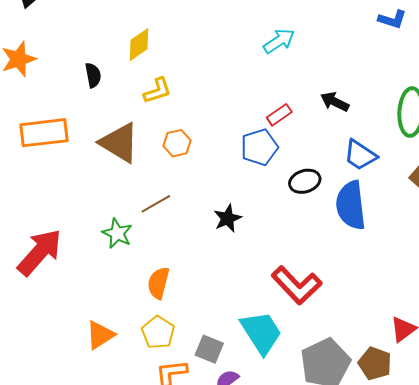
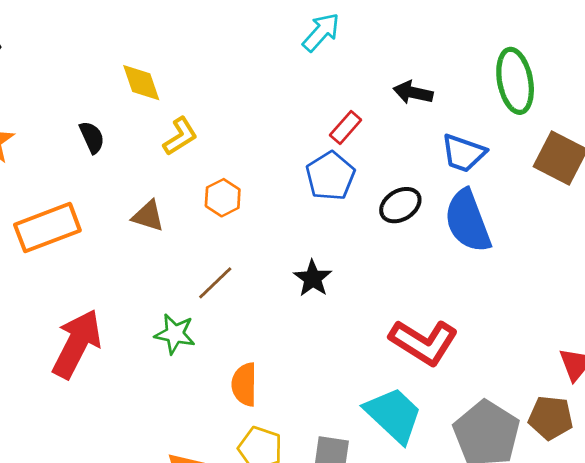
yellow diamond: (139, 45) -> (141, 83), turned -60
brown triangle: (119, 143) -> (148, 216), size x0.6
red arrow: (40, 252) -> (77, 344), moved

